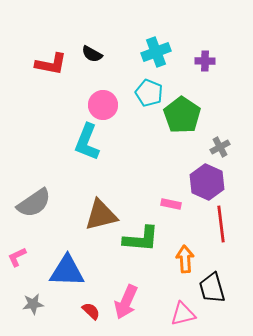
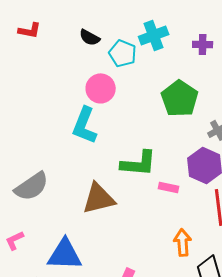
red L-shape: (51, 64) -> (30, 30), moved, size x0.7
cyan pentagon: (149, 93) -> (123, 53), moved
green L-shape: (141, 239) -> (139, 163), moved

